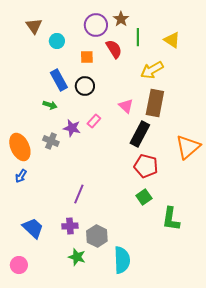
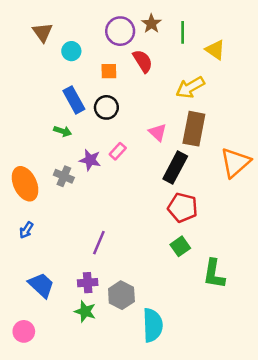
green line: (138, 37) -> (183, 32), moved
orange triangle: (188, 147) -> (235, 162), moved
blue arrow: (21, 176) -> (26, 230), moved
green star: (77, 257) -> (85, 311), moved

